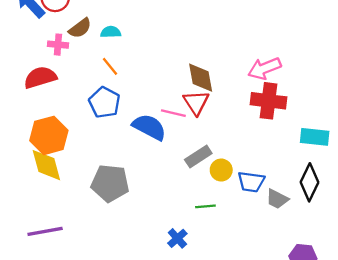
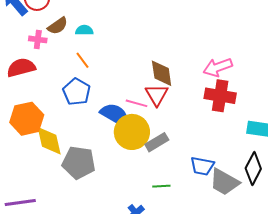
yellow diamond: (46, 165) -> (49, 141), moved
yellow circle: (221, 170) -> (132, 132), moved, size x1.8
gray trapezoid: (277, 199) -> (224, 182), size x1.5

